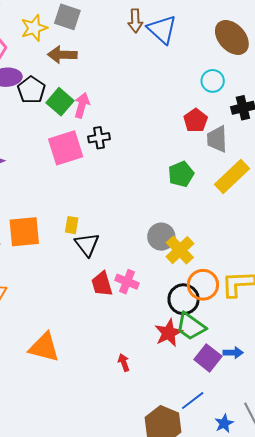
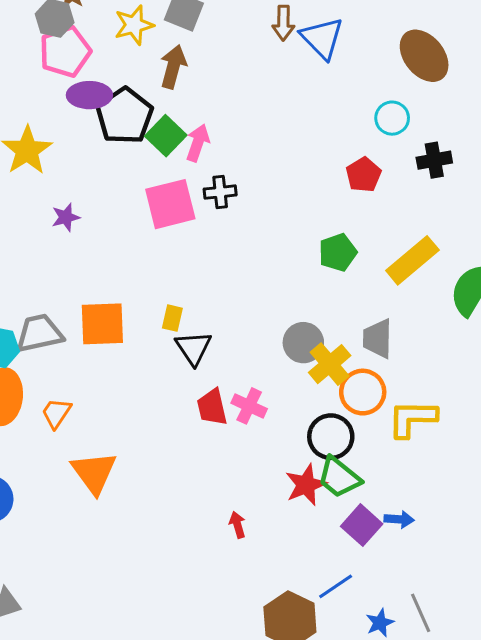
brown arrow: (62, 55) -> (173, 67), turned 100
black pentagon: (31, 90) -> (125, 116), size x1.4
gray trapezoid: (217, 139) -> (378, 339), moved
orange circle: (203, 285) -> (363, 392), moved
orange triangle: (44, 347) -> (94, 473), moved, turned 36

